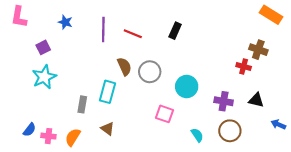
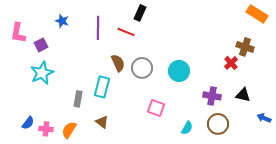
pink L-shape: (19, 17) -> (18, 33), moved
black rectangle: (175, 31) -> (140, 13), moved
red cross: (244, 66) -> (231, 63), turned 32
cyan circle: (187, 86) -> (179, 71), moved
cyan semicircle: (197, 135) -> (187, 128), turned 64

